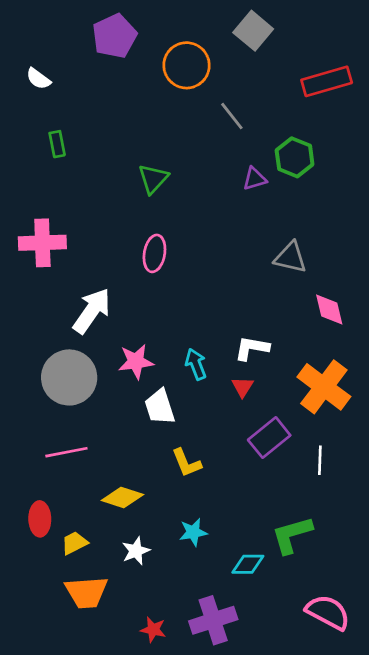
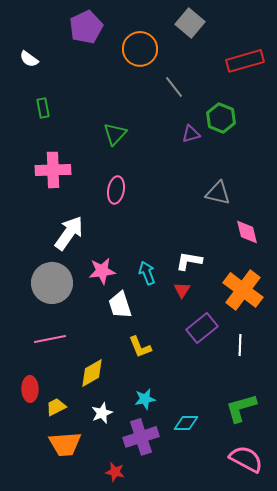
pink cross: (42, 243) -> (53, 170), moved
yellow diamond: (122, 498) -> (92, 373), turned -48
green L-shape: (292, 535) -> (241, 408), moved
purple cross: (213, 620) -> (141, 437), moved

